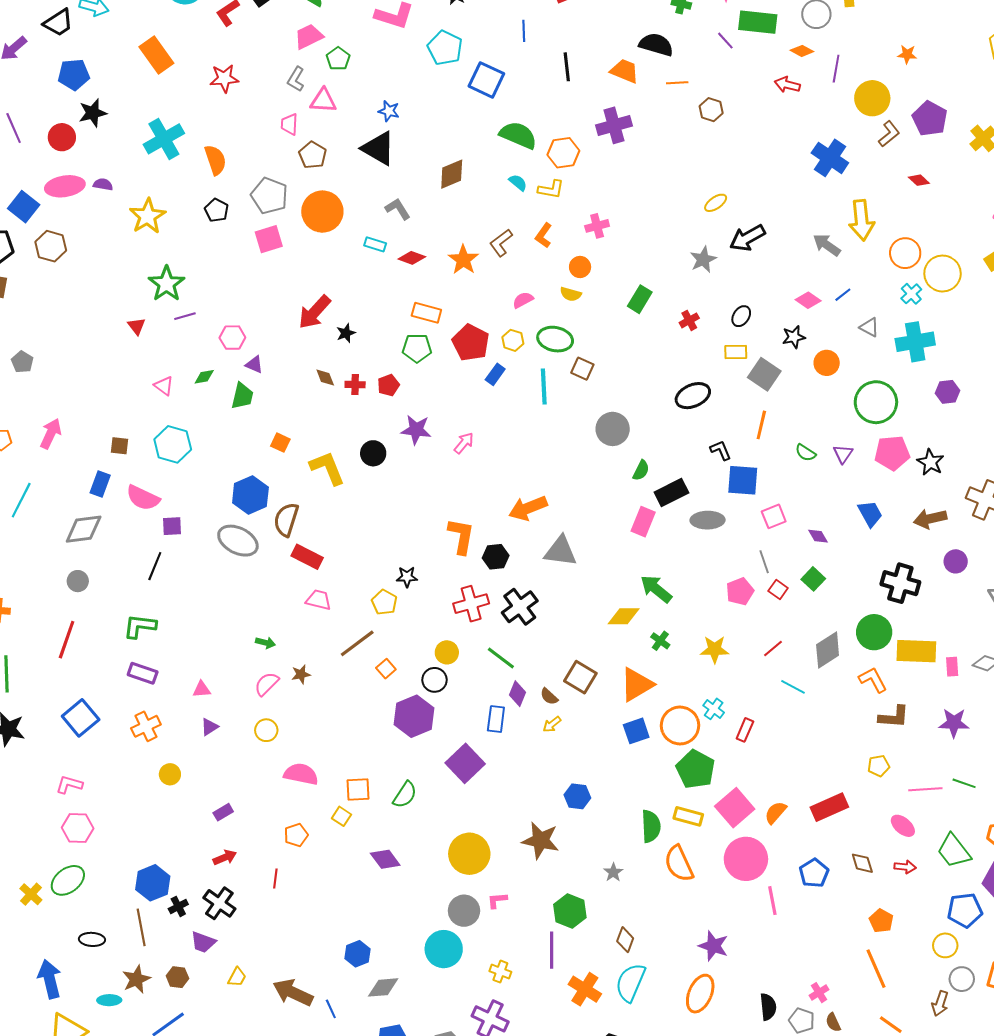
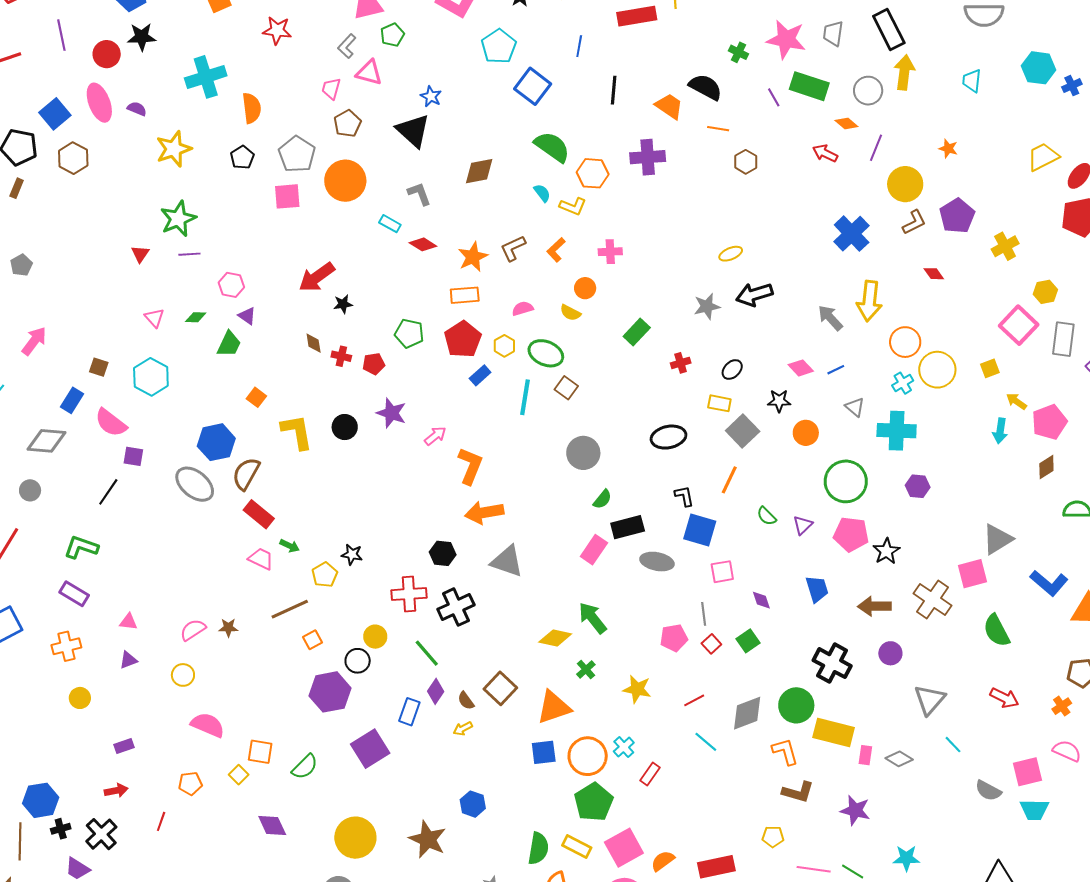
pink ellipse: (65, 186) -> (99, 103), turned 66
orange rectangle: (426, 313) -> (465, 295), moved, turned -32
orange L-shape: (461, 536) -> (470, 466), moved
green arrow: (265, 643) -> (290, 546), moved

